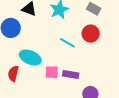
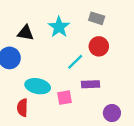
cyan line: (67, 43) -> (75, 62), turned -63
purple rectangle: (71, 74) -> (90, 84), moved

